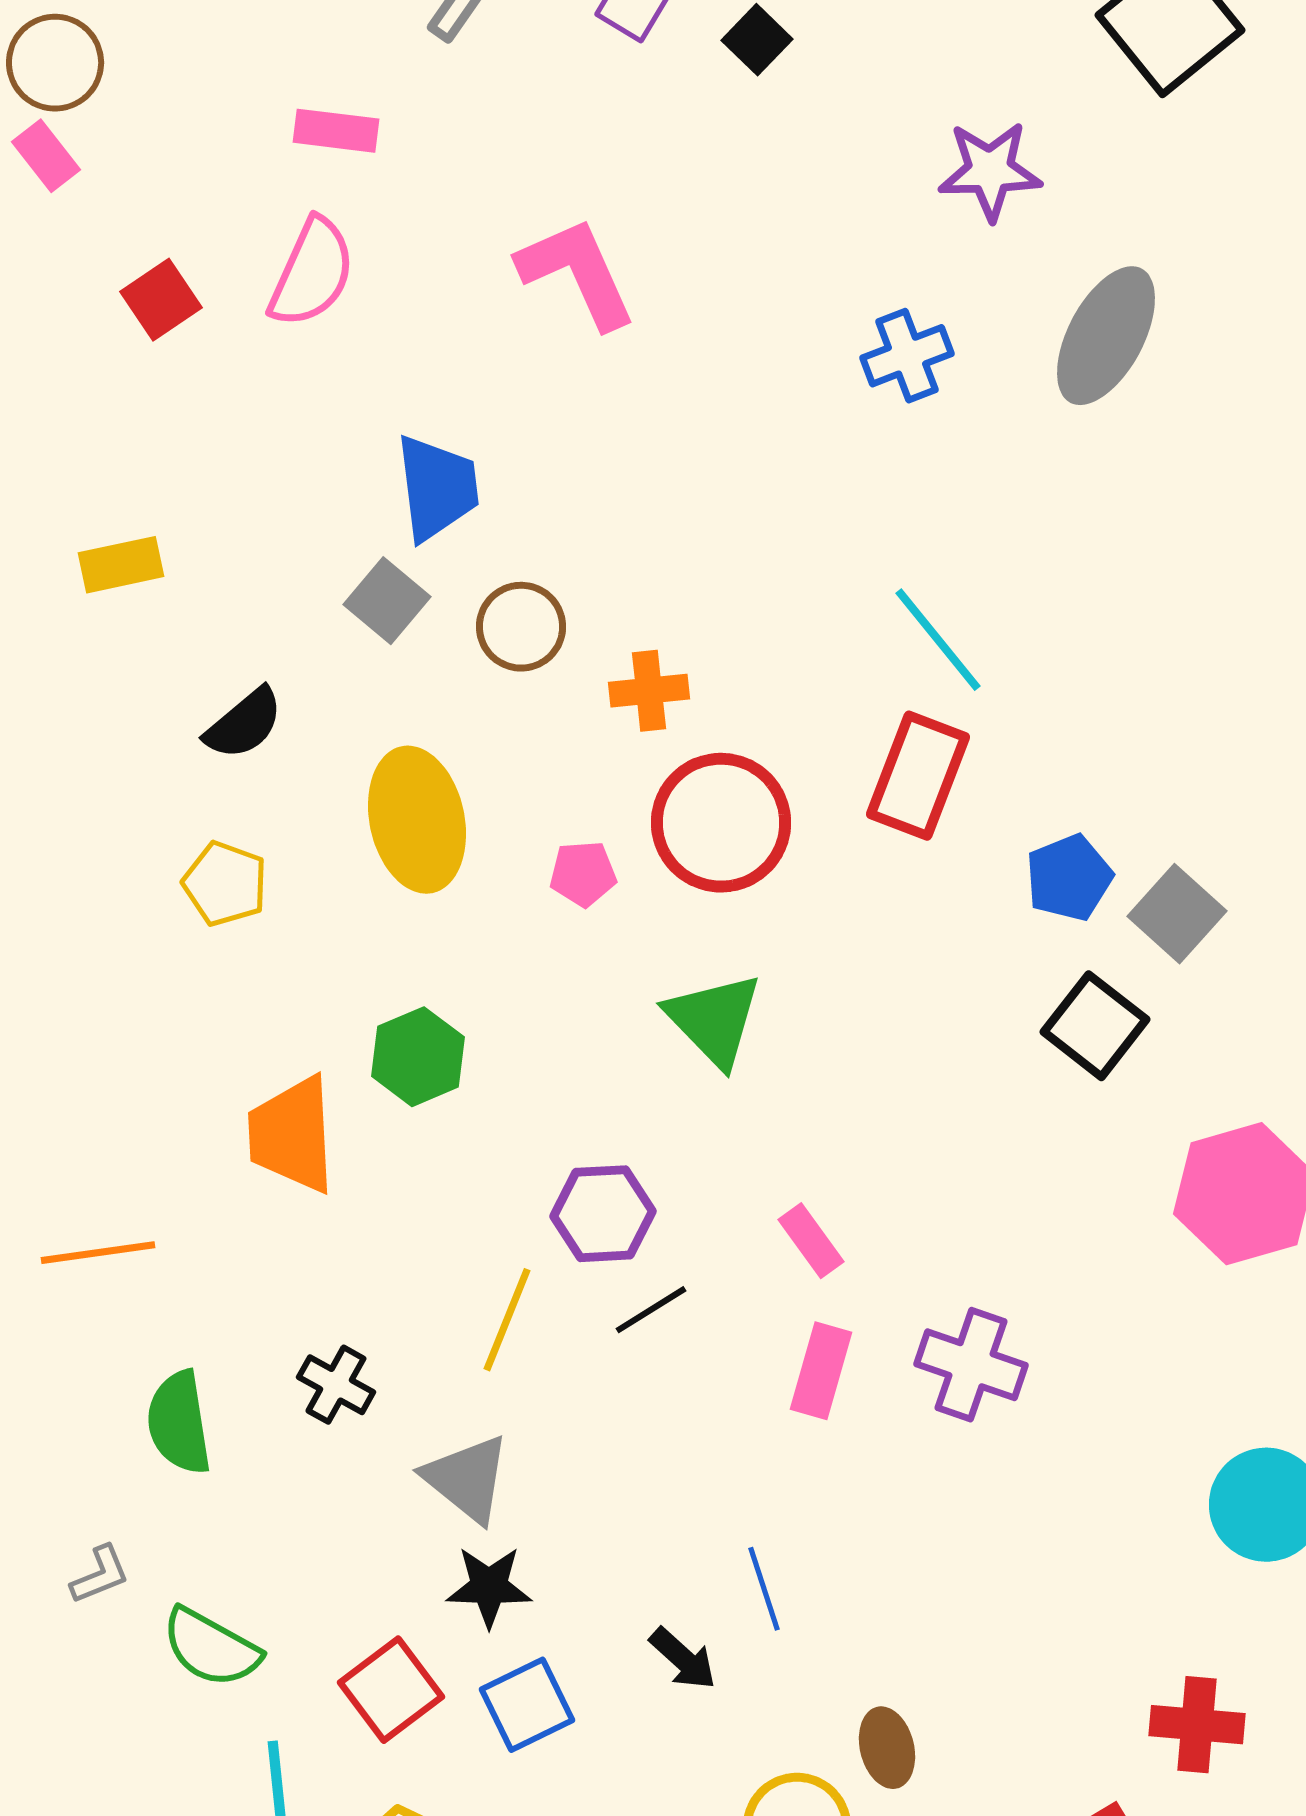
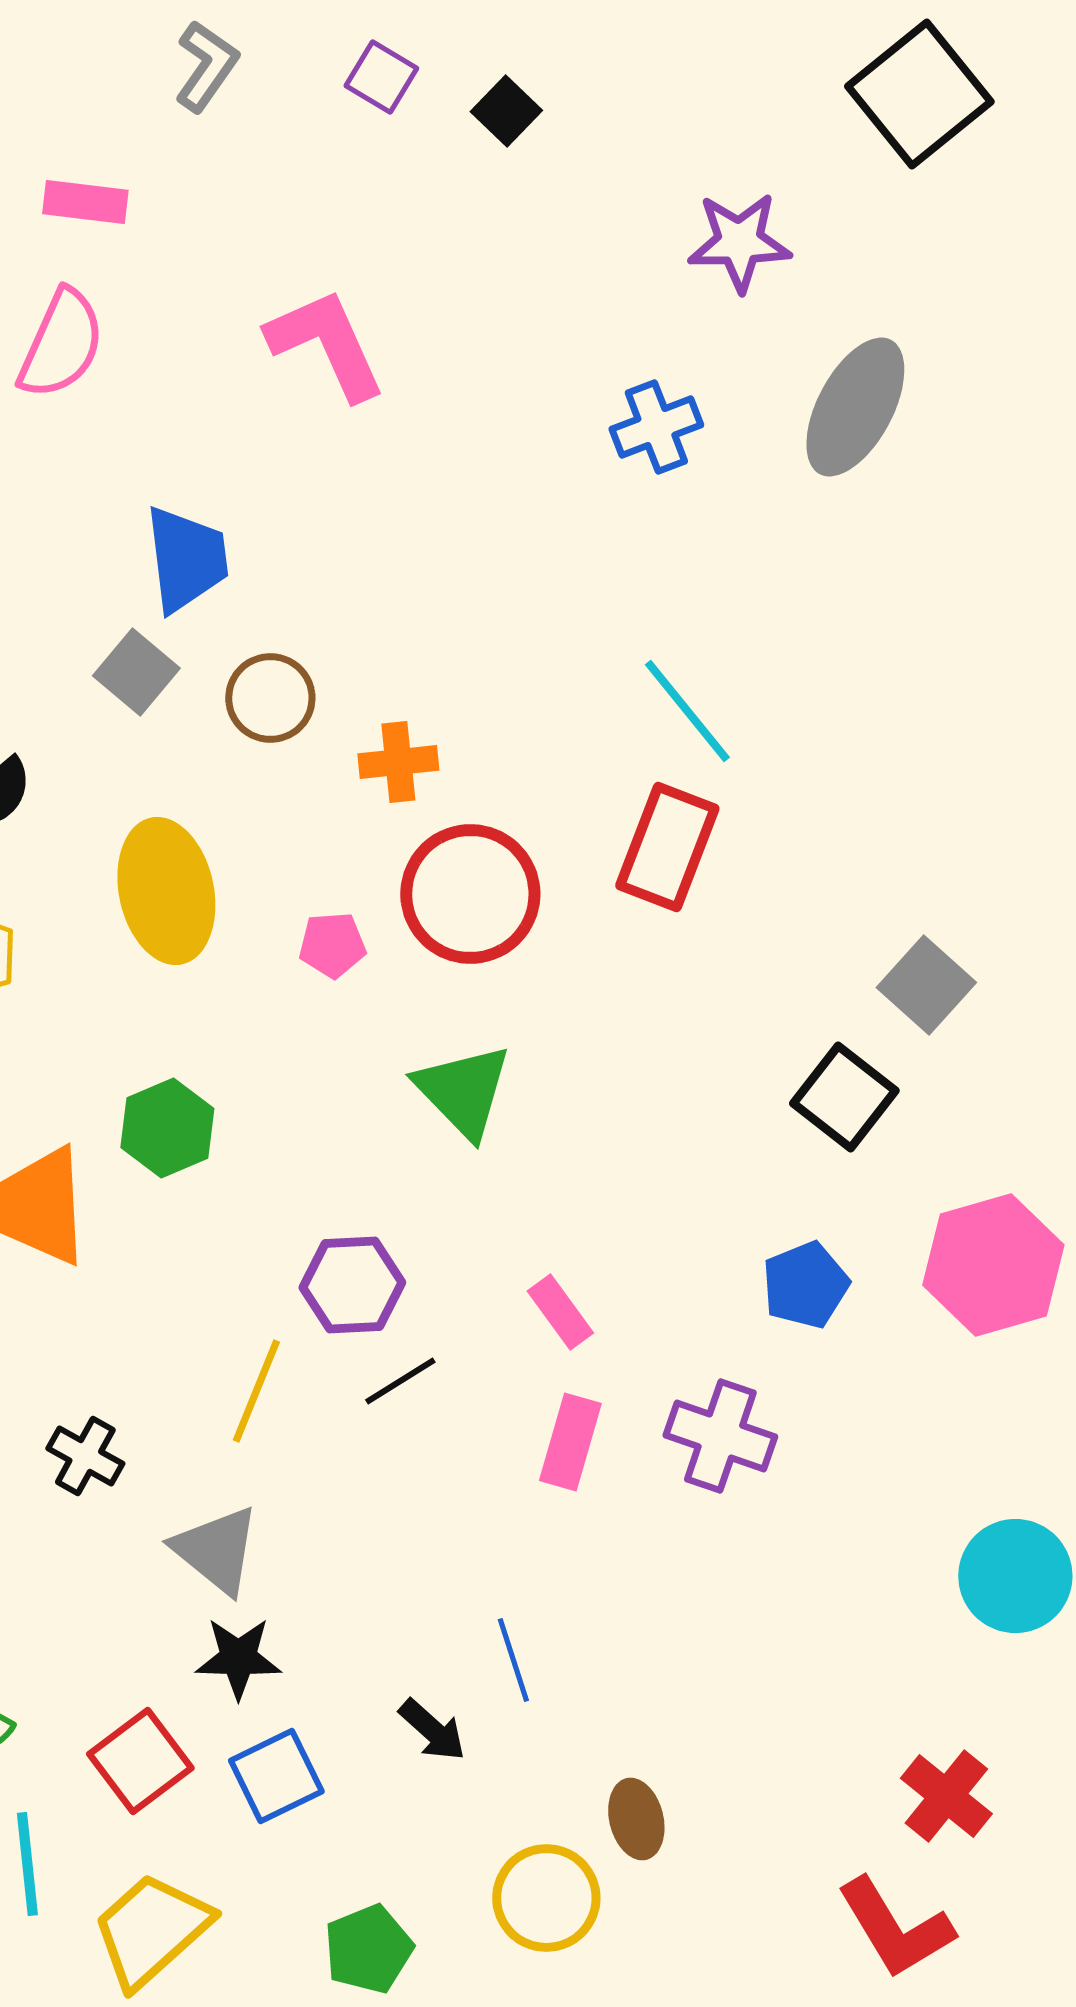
blue pentagon: (1069, 878) -> (805, 1285), moved
red cross: (1197, 1725) -> (946, 1796), turned 34

